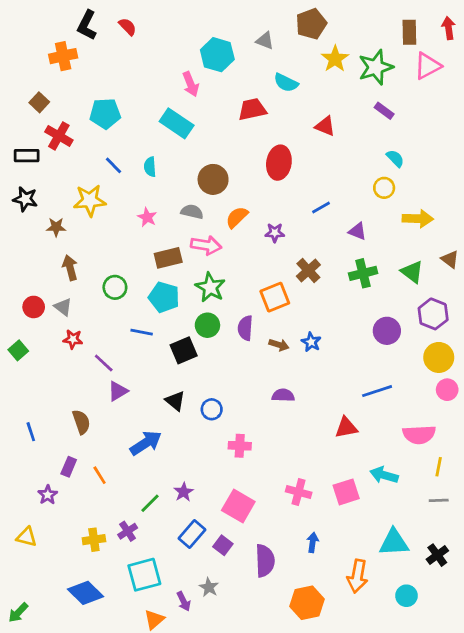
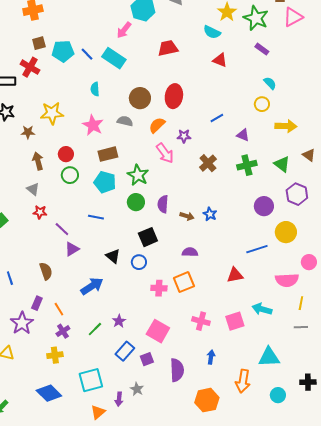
green star: (376, 67) -> (256, 18), turned -30
cyan semicircle: (286, 83) -> (212, 32), moved
pink arrow: (191, 84) -> (124, 30), turned 60
brown square: (39, 102) -> (39, 43), moved, turned 32
red ellipse: (279, 163) -> (174, 96), moved
blue line: (114, 165) -> (87, 54), moved
pink star: (147, 217) -> (93, 125), size x1.5
pink arrow: (206, 245) -> (165, 153), moved, turned 45
orange square: (275, 297) -> (184, 282), moved
red circle: (34, 307) -> (66, 154), moved
blue line: (142, 332) -> (96, 217), moved
black square: (184, 350) -> (148, 237), moved
yellow circle: (439, 357) -> (286, 232), moved
pink circle: (447, 390) -> (309, 262), moved
purple star: (48, 495) -> (22, 323), size x1.6
purple cross: (128, 531) -> (63, 331), moved
purple square: (223, 545) -> (147, 359), turned 32
black cross: (437, 555) -> (308, 382), moved, turned 35
purple arrow: (184, 601) -> (119, 399), turned 32

